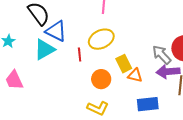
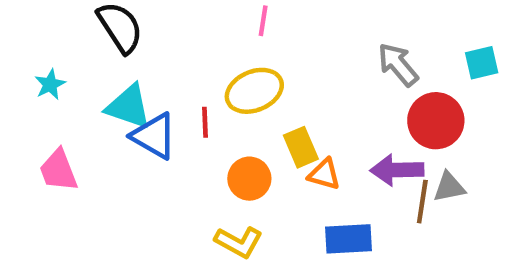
blue triangle: (56, 31) -> (154, 136), moved
cyan triangle: (44, 49) -> (129, 107), turned 45
gray arrow: (162, 55) -> (398, 65), moved

